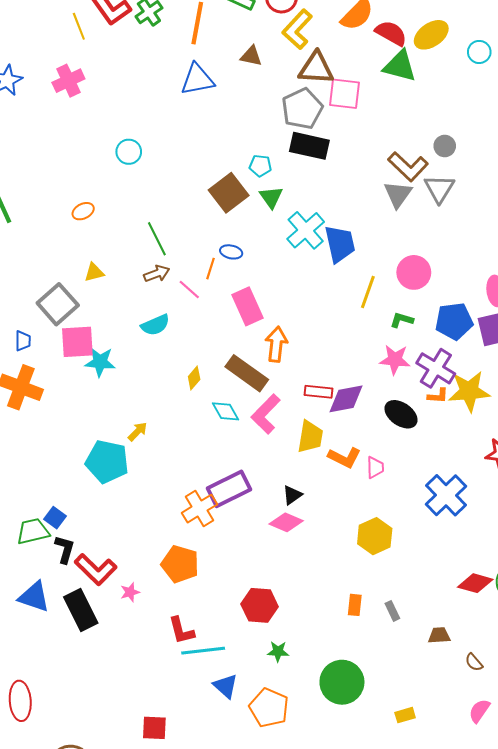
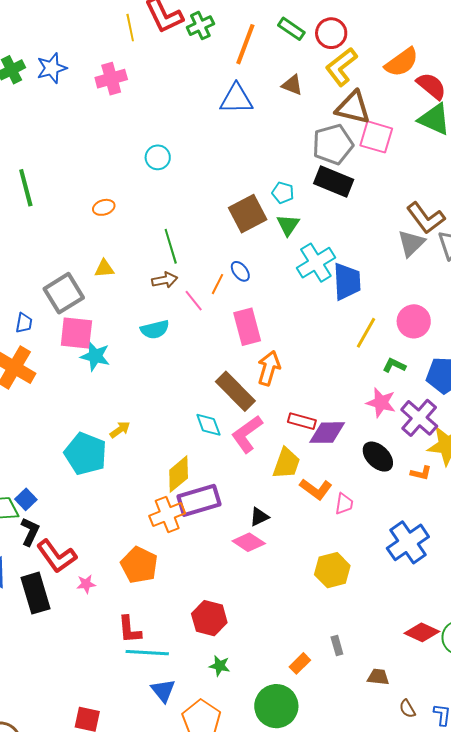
blue ellipse: (231, 252) -> (240, 271), turned 30
yellow diamond: (194, 378) -> (179, 474), moved, size x1.6
orange L-shape: (438, 396) -> (421, 473), moved
orange rectangle: (355, 605) -> (300, 663), moved, turned 30

